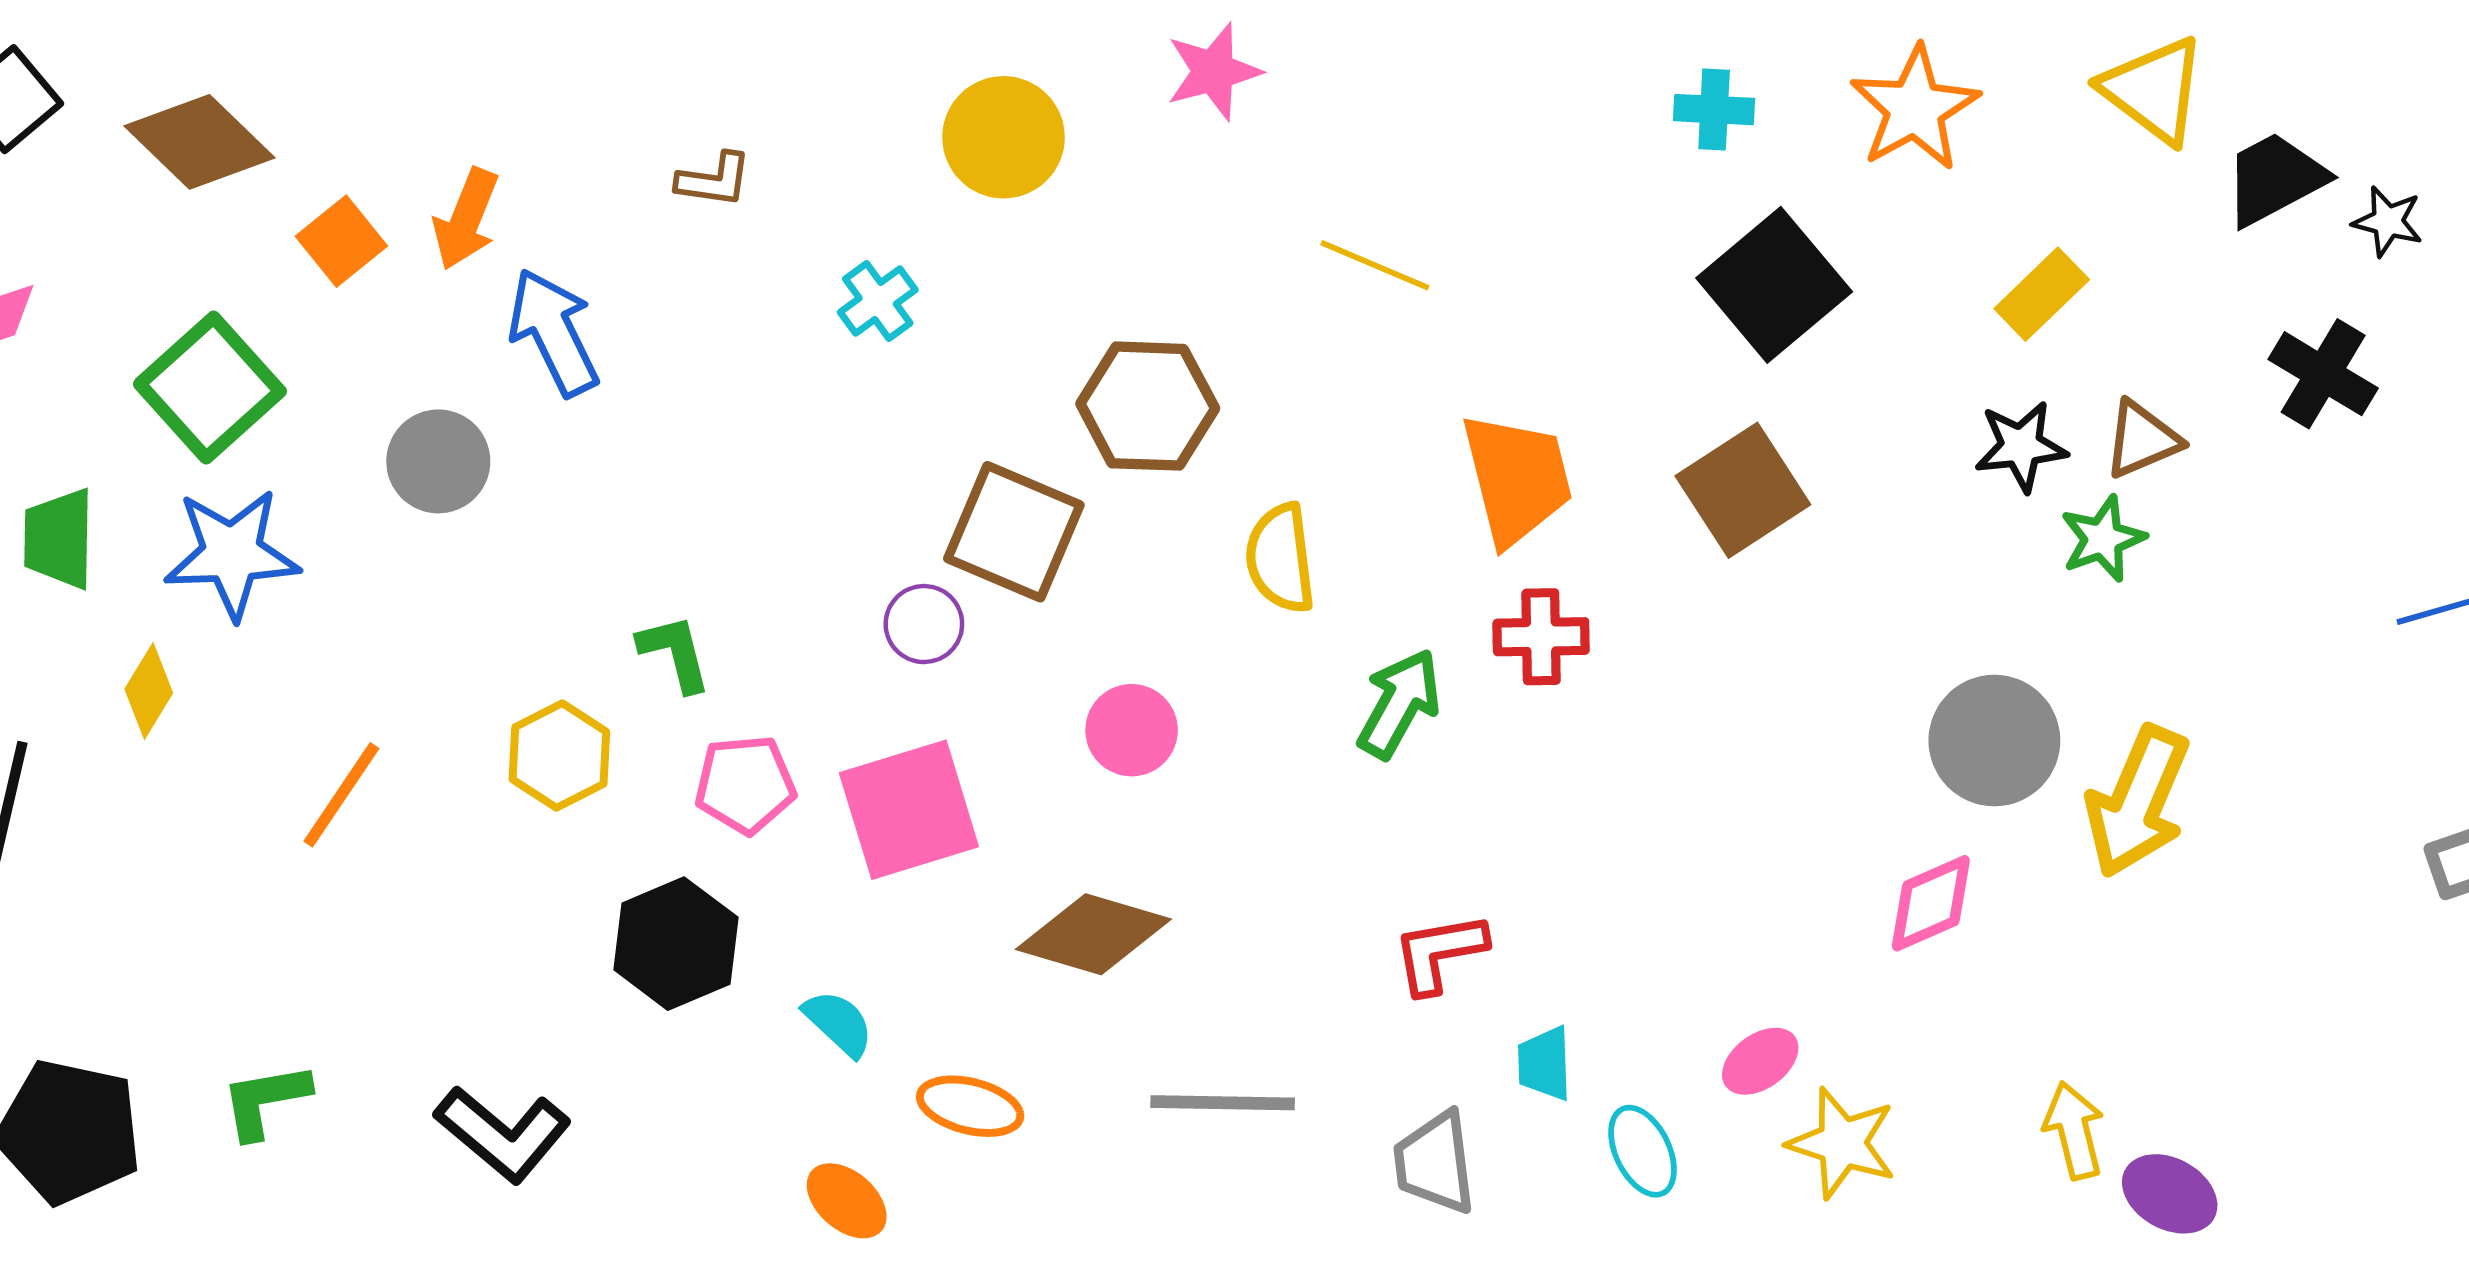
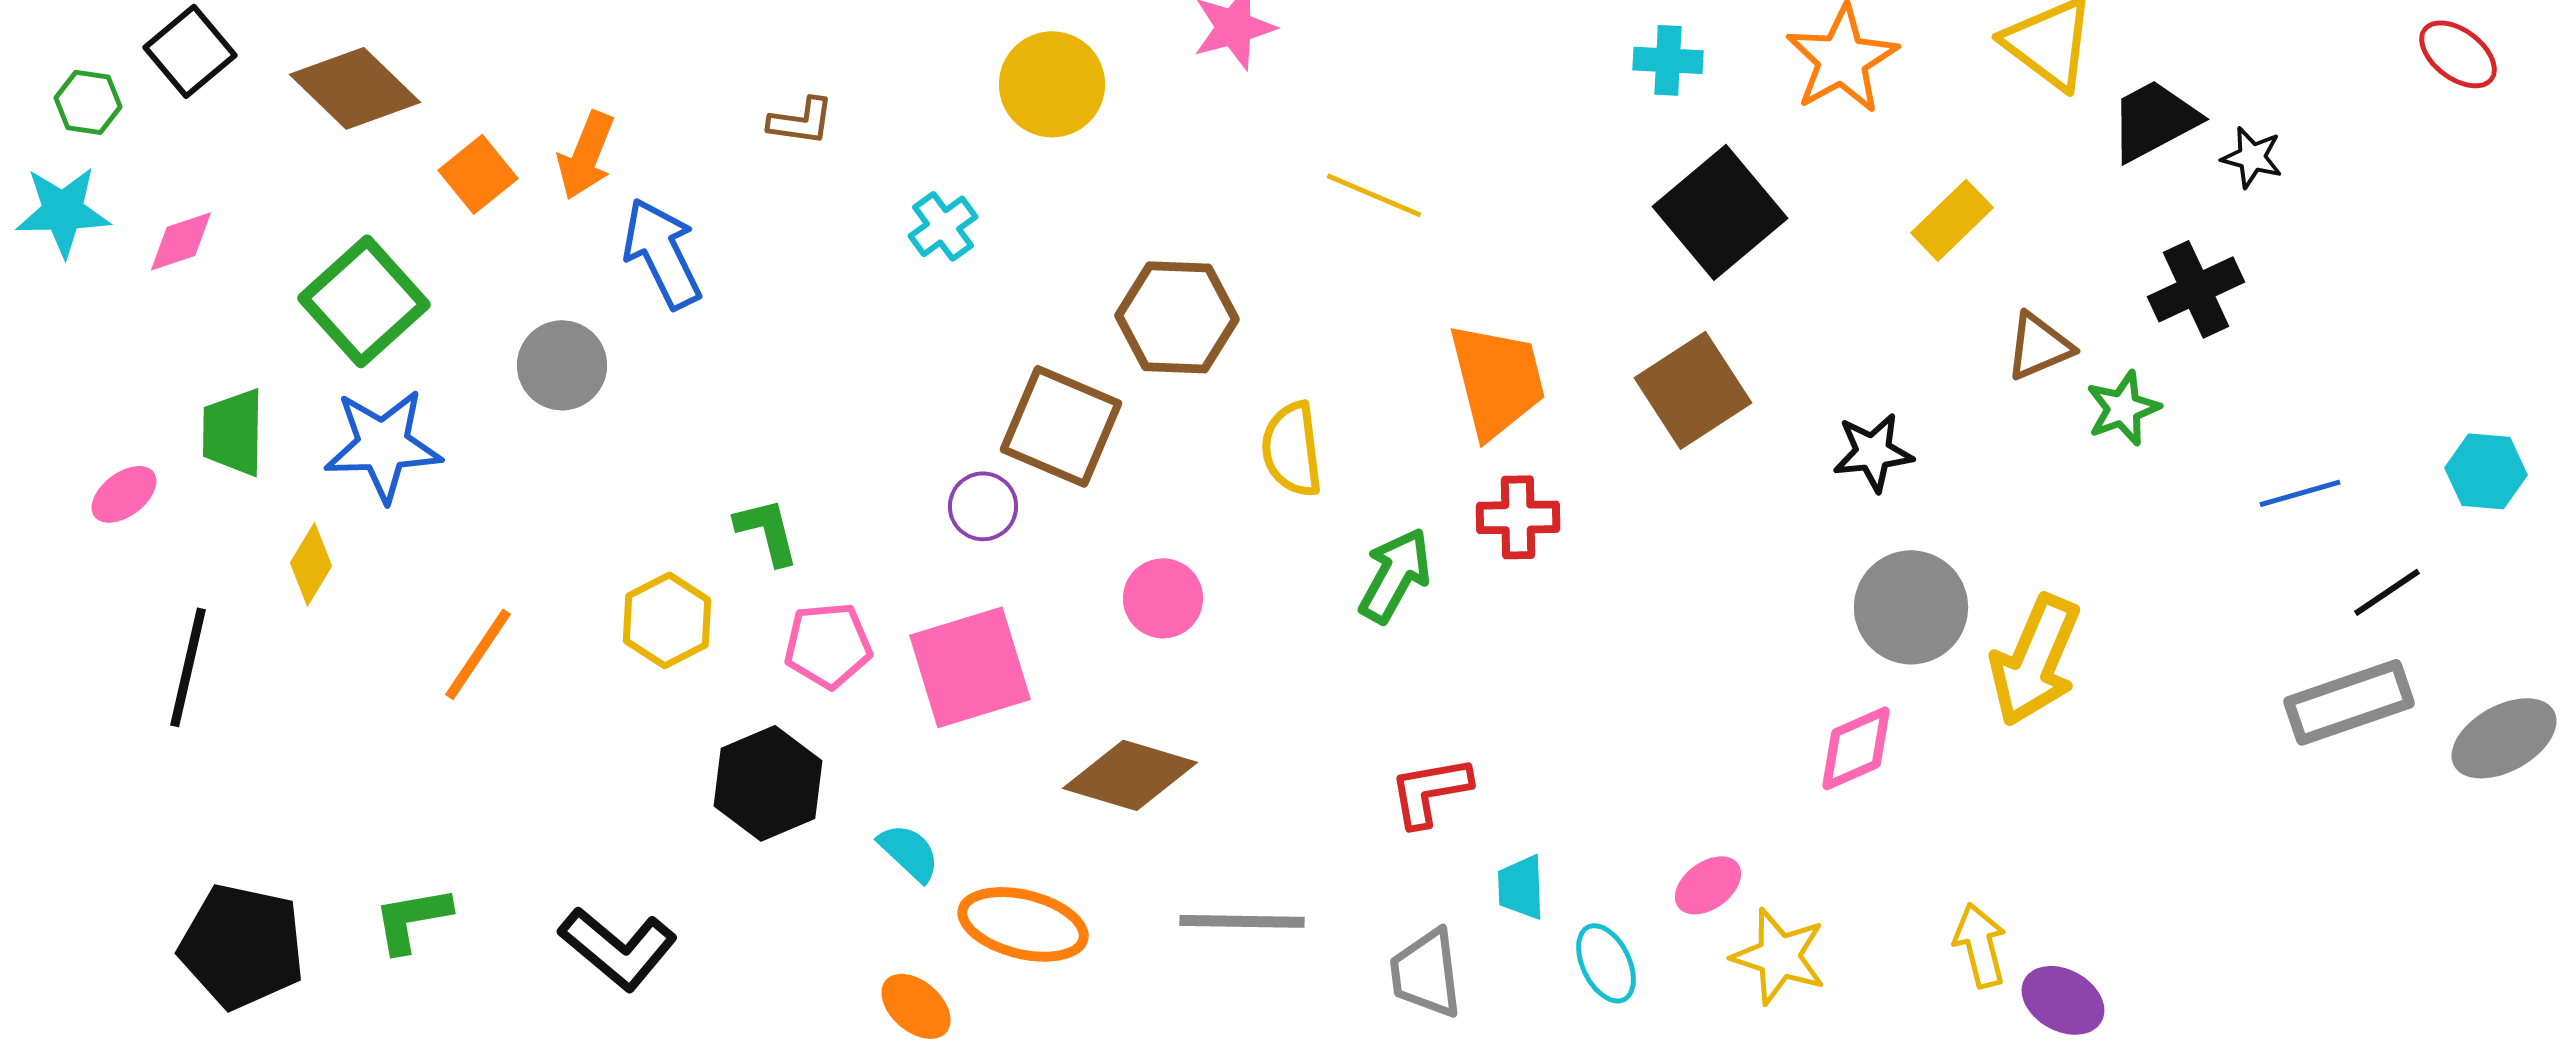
black cross: (2323, 374) -> (2196, 289), turned 34
black star: (2021, 446) -> (1873, 452), moved
green star: (2103, 539) -> (2123, 408), moved
orange ellipse: (970, 1106) -> (1023, 924), size x1.4

